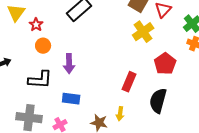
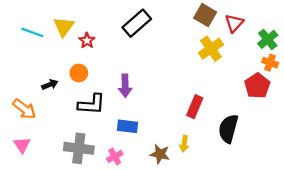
orange circle: (43, 46) -> (79, 73), moved
red pentagon: (165, 64) -> (257, 86), moved

